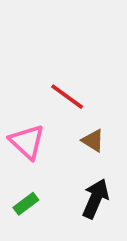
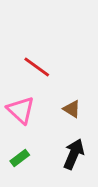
red line: (67, 97) -> (37, 67), moved

